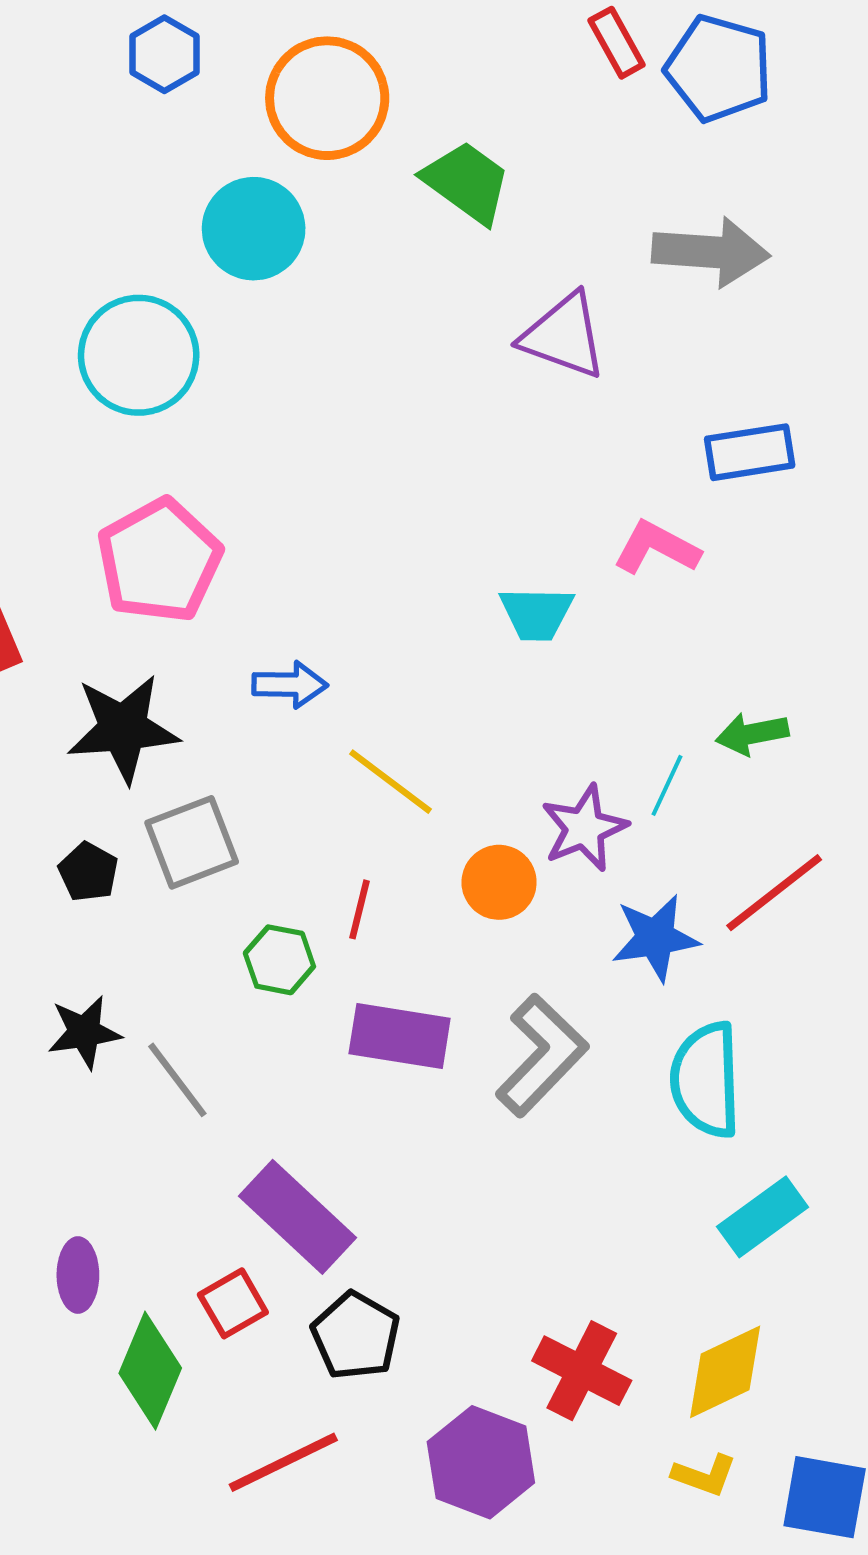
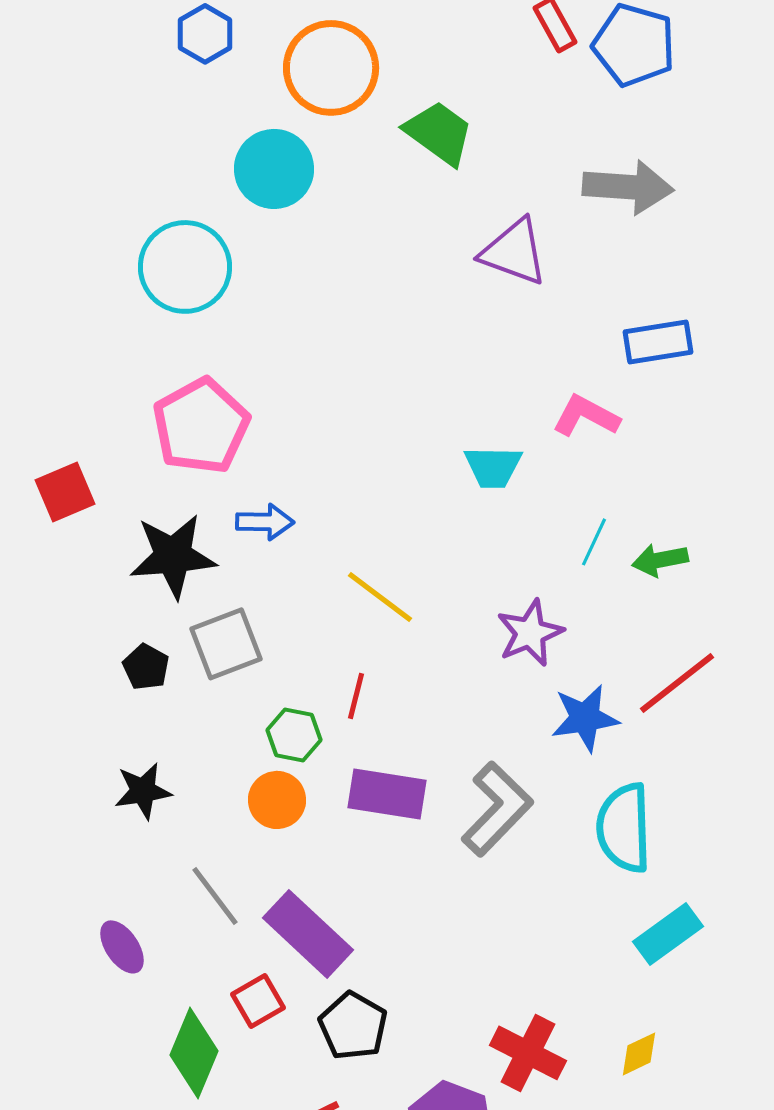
blue arrow: (290, 685) -> (265, 522), moved
cyan line: (667, 785) -> (594, 542), moved
orange circle: (499, 882) -> (277, 800), moved
gray line: (177, 1080) -> (215, 896), moved
purple ellipse: (78, 1275) -> (122, 947), moved, turned -34
yellow diamond: (725, 1372) -> (639, 1054), size x0.6

